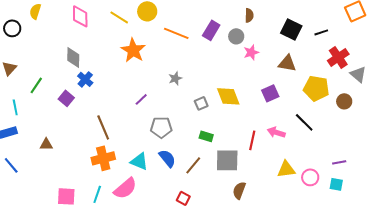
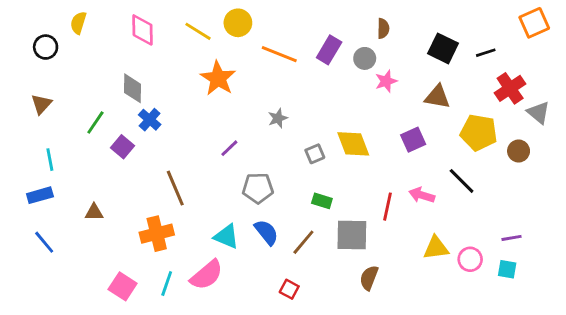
green line: (36, 85) -> (95, 123), moved
orange cross: (103, 158) -> (157, 234), moved
pink square: (66, 196) -> (123, 286), turned 30

